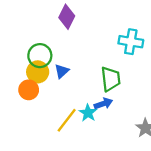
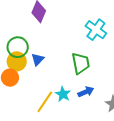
cyan cross: (131, 42) -> (96, 30), turned 30
blue arrow: (103, 104) -> (86, 92), moved

